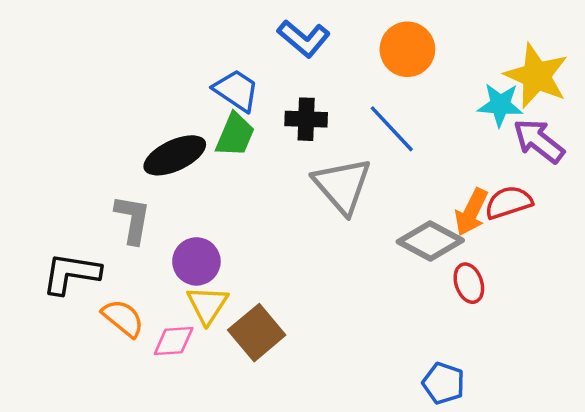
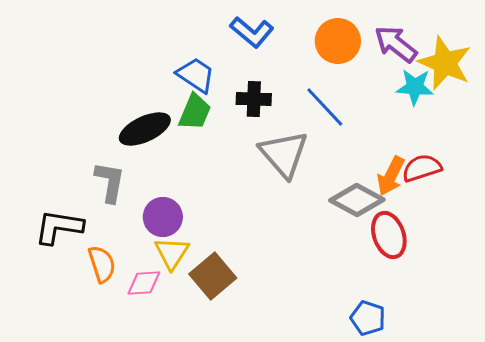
purple arrow: (539, 141) -> (396, 44), moved
red ellipse: (469, 283) -> (389, 235), size x1.4
orange semicircle: (123, 318) -> (102, 264), turned 33

